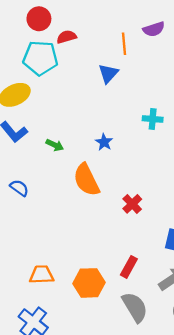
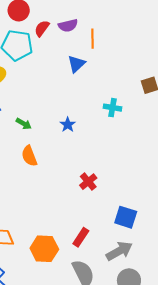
purple semicircle: (154, 29) -> (68, 26), moved
red semicircle: (67, 37) -> (42, 28), turned -42
orange semicircle: (86, 180) -> (29, 156), moved, size x0.7

